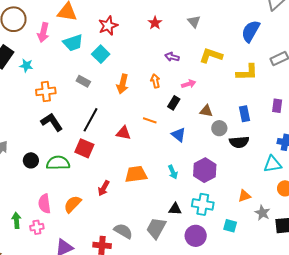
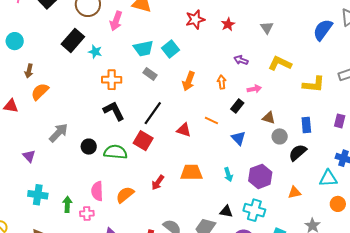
red star: (108, 26) -> (195, 19), moved
blue semicircle: (251, 31) -> (323, 30), moved
cyan trapezoid: (73, 43) -> (143, 49), moved
black semicircle: (239, 142) -> (298, 153), turned 138
orange triangle: (244, 196) -> (294, 192), moved

